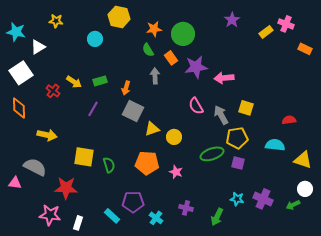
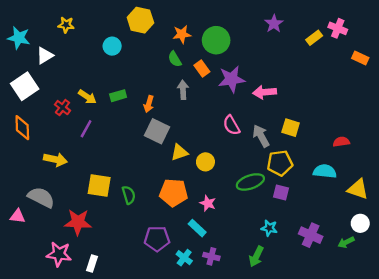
purple line: (93, 109) -> (86, 129), moved
cyan star: (237, 199) -> (269, 228), moved
purple cross: (186, 208) -> (211, 256), moved
cyan rectangle: (112, 216) -> (197, 228), moved

